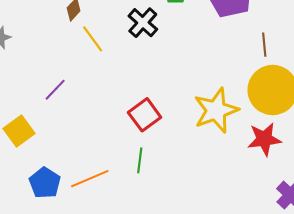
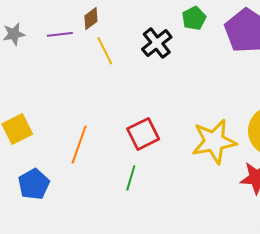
purple line: (55, 90) -> (60, 34), moved, turned 30
orange line: (90, 179) -> (79, 144), moved, turned -57

